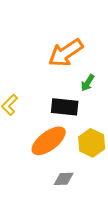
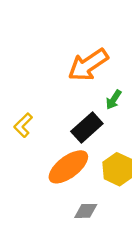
black rectangle: (65, 107) -> (87, 127), turned -48

